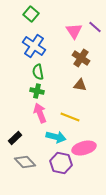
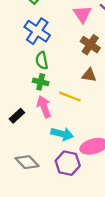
yellow line: (70, 117) -> (70, 97), moved
black rectangle: (15, 138) -> (17, 116), moved

